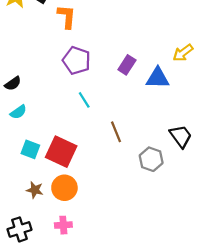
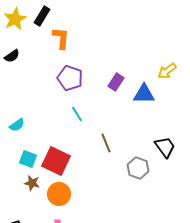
black semicircle: (13, 84) -> (12, 56), moved
brown star: (35, 190) -> (32, 183), moved

